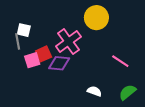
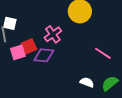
pink cross: (68, 41) -> (53, 34), size x0.7
white semicircle: (94, 91) -> (87, 82), moved

